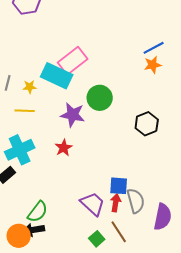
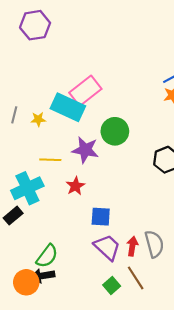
yellow line: (25, 111) -> (50, 160), moved
blue square: (119, 186) -> (101, 217), moved

